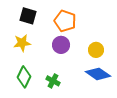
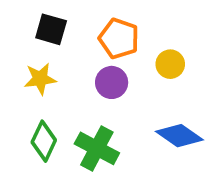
yellow circle: (96, 50) -> (170, 64), moved
green cross: (53, 81) -> (97, 148), size x1.6

